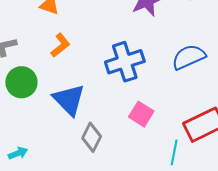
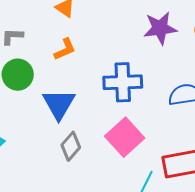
pink square: (141, 114) -> (125, 137), size x1.5

